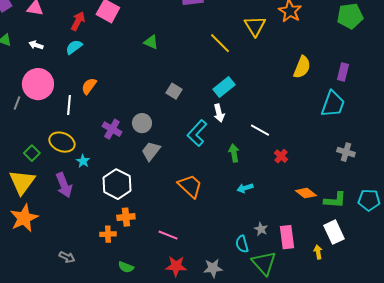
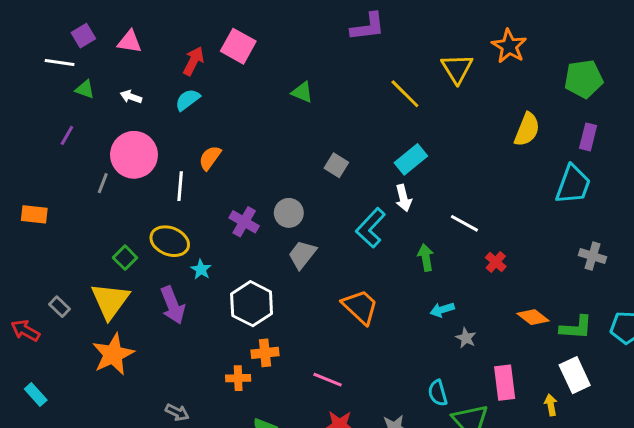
green pentagon: (350, 16) -> (584, 79), moved
gray star: (261, 229) -> (466, 338), moved

